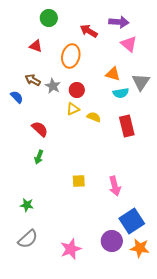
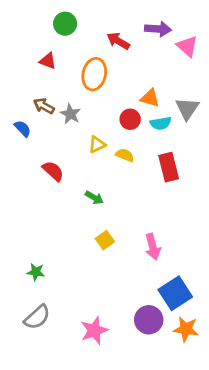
pink triangle: (129, 44) -> (187, 46), moved
red circle: (77, 90) -> (130, 119), moved
green arrow: (39, 157) -> (94, 198), moved, turned -80
yellow square: (79, 181) -> (105, 240), turned -32

